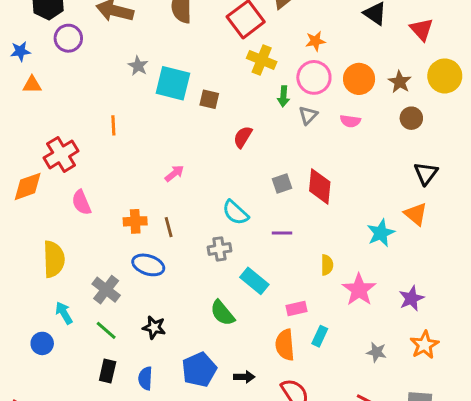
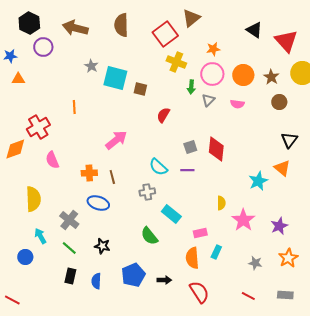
red triangle: (422, 29) -> (286, 41), size x1.4
pink arrow: (174, 173) -> (116, 140), size x1.6
purple line: (282, 233) -> (187, 170), moved

